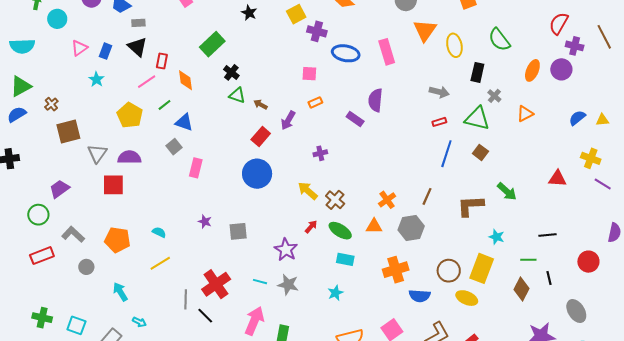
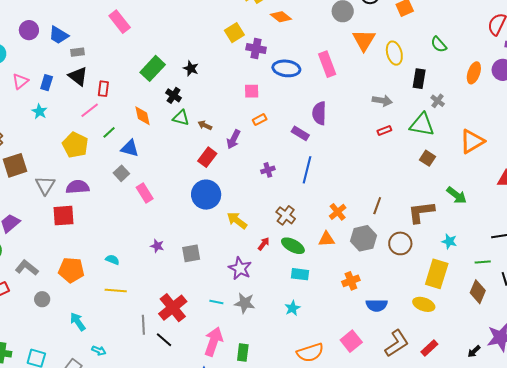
black star: (249, 13) -> (191, 68), moved
green semicircle: (499, 40) -> (439, 44), size x0.7
orange diamond: (186, 80) -> (143, 116), moved
orange triangle: (525, 114) -> (472, 141), moved, size x1.5
blue line: (446, 154) -> (307, 170), moved
pink rectangle: (196, 168) -> (145, 193), turned -42
yellow arrow: (308, 191) -> (237, 220), moved
yellow line: (160, 263) -> (116, 291), turned 40
orange cross: (396, 270) -> (351, 281), size x0.7
brown circle: (449, 271) -> (400, 243), moved

